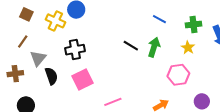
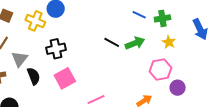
green cross: (194, 25) -> (162, 18), moved
green arrow: (154, 47) -> (135, 43), turned 54
purple circle: (202, 101) -> (178, 88), moved

